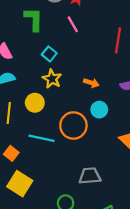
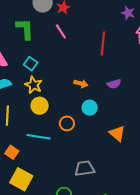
cyan square: (49, 54) -> (31, 64), moved
yellow star: (52, 79) -> (34, 85), moved
yellow circle: (35, 103) -> (40, 106), moved
orange circle: (73, 126) -> (67, 123), size x0.6

